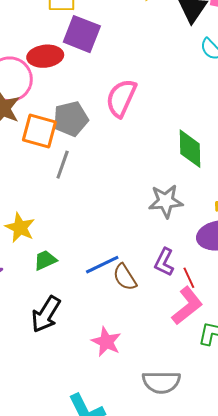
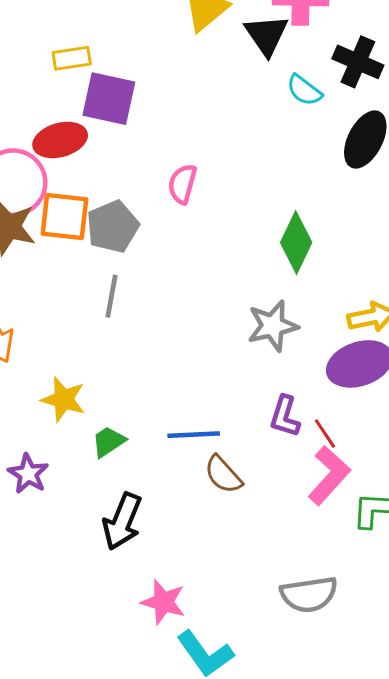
pink semicircle: (121, 98) -> (182, 184), size x0.7
orange square: (39, 131) -> (64, 216), moved
green diamond: (190, 149) -> (296, 243), turned 36
blue line: (102, 265) -> (194, 435), turned 32
brown semicircle: (125, 277) -> (223, 475), moved
pink star: (106, 342) -> (163, 602), moved

